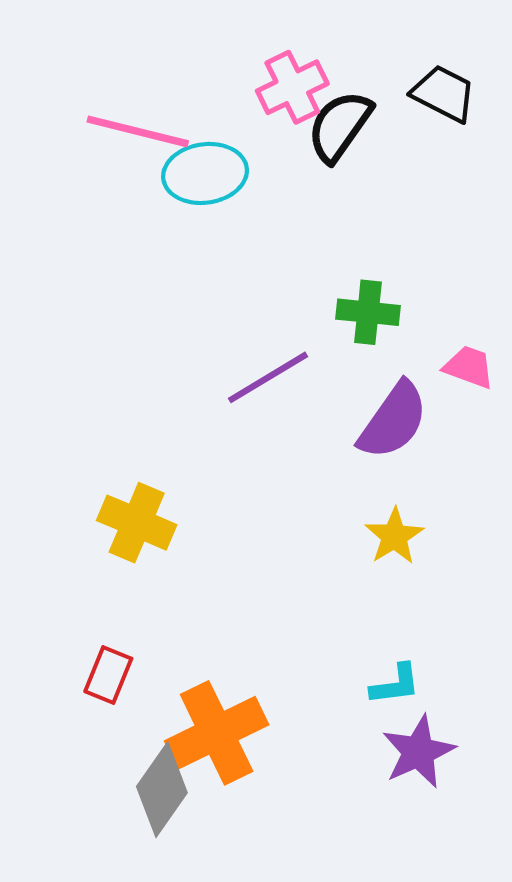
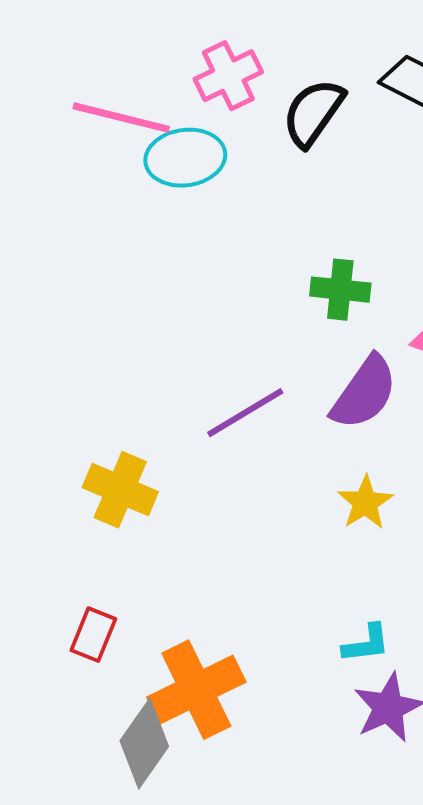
pink cross: (292, 87) -> (228, 76), moved
purple line: (268, 377) -> (245, 413), moved

